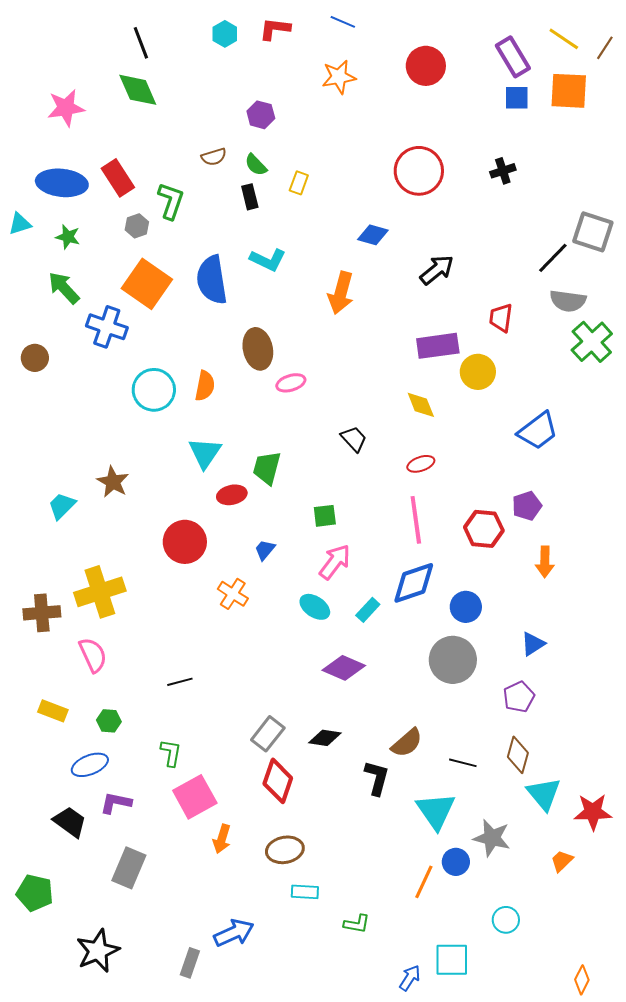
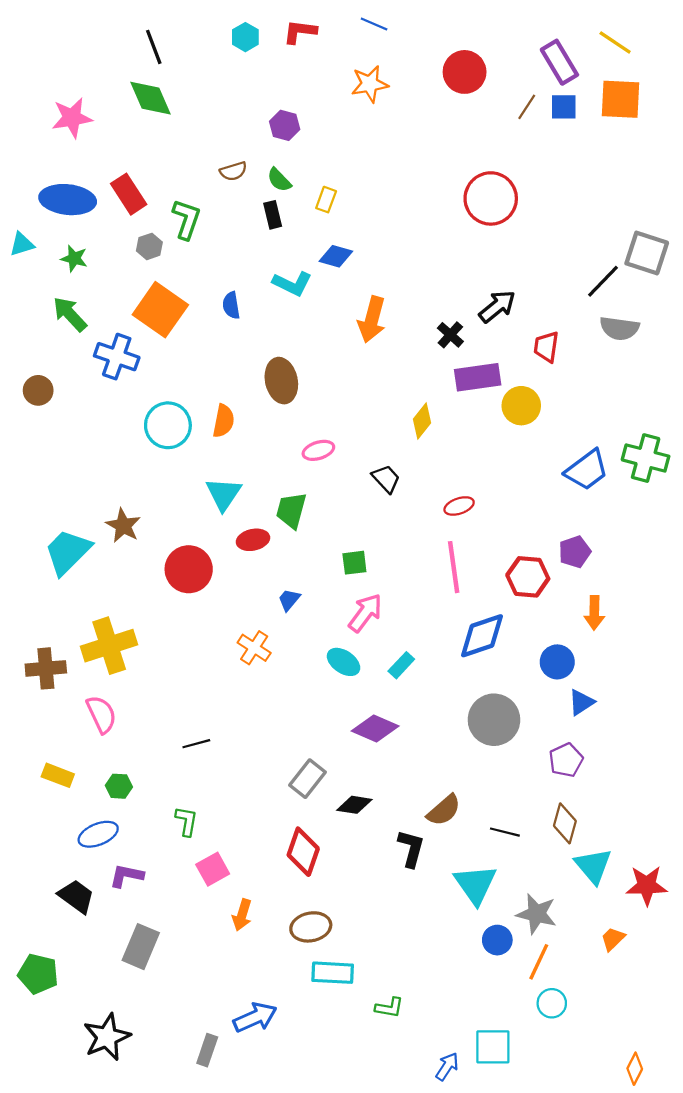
brown line: (605, 48) -> (527, 107), moved
red circle: (419, 171) -> (491, 198), moved
black cross: (503, 171) -> (450, 335), moved, turned -30
blue diamond: (373, 235) -> (336, 256), moved
black arrow: (437, 270) -> (497, 306), moved
blue semicircle: (212, 280) -> (231, 305), size x0.5
green cross: (592, 342) -> (646, 458), moved, turned -33
pink ellipse: (291, 383) -> (318, 450), moved
yellow diamond: (421, 405) -> (422, 421), moved, turned 60
cyan trapezoid: (62, 506) -> (68, 552), size x1.6
red circle: (185, 542) -> (189, 569), moved
blue diamond: (414, 583) -> (482, 636), moved
blue circle: (466, 607) -> (557, 662), moved
gray rectangle: (268, 734) -> (308, 779), moved
pink square: (195, 797) -> (213, 869), size x0.7
orange line: (424, 882) -> (539, 962), moved
cyan rectangle: (305, 892) -> (333, 973), size x1.4

